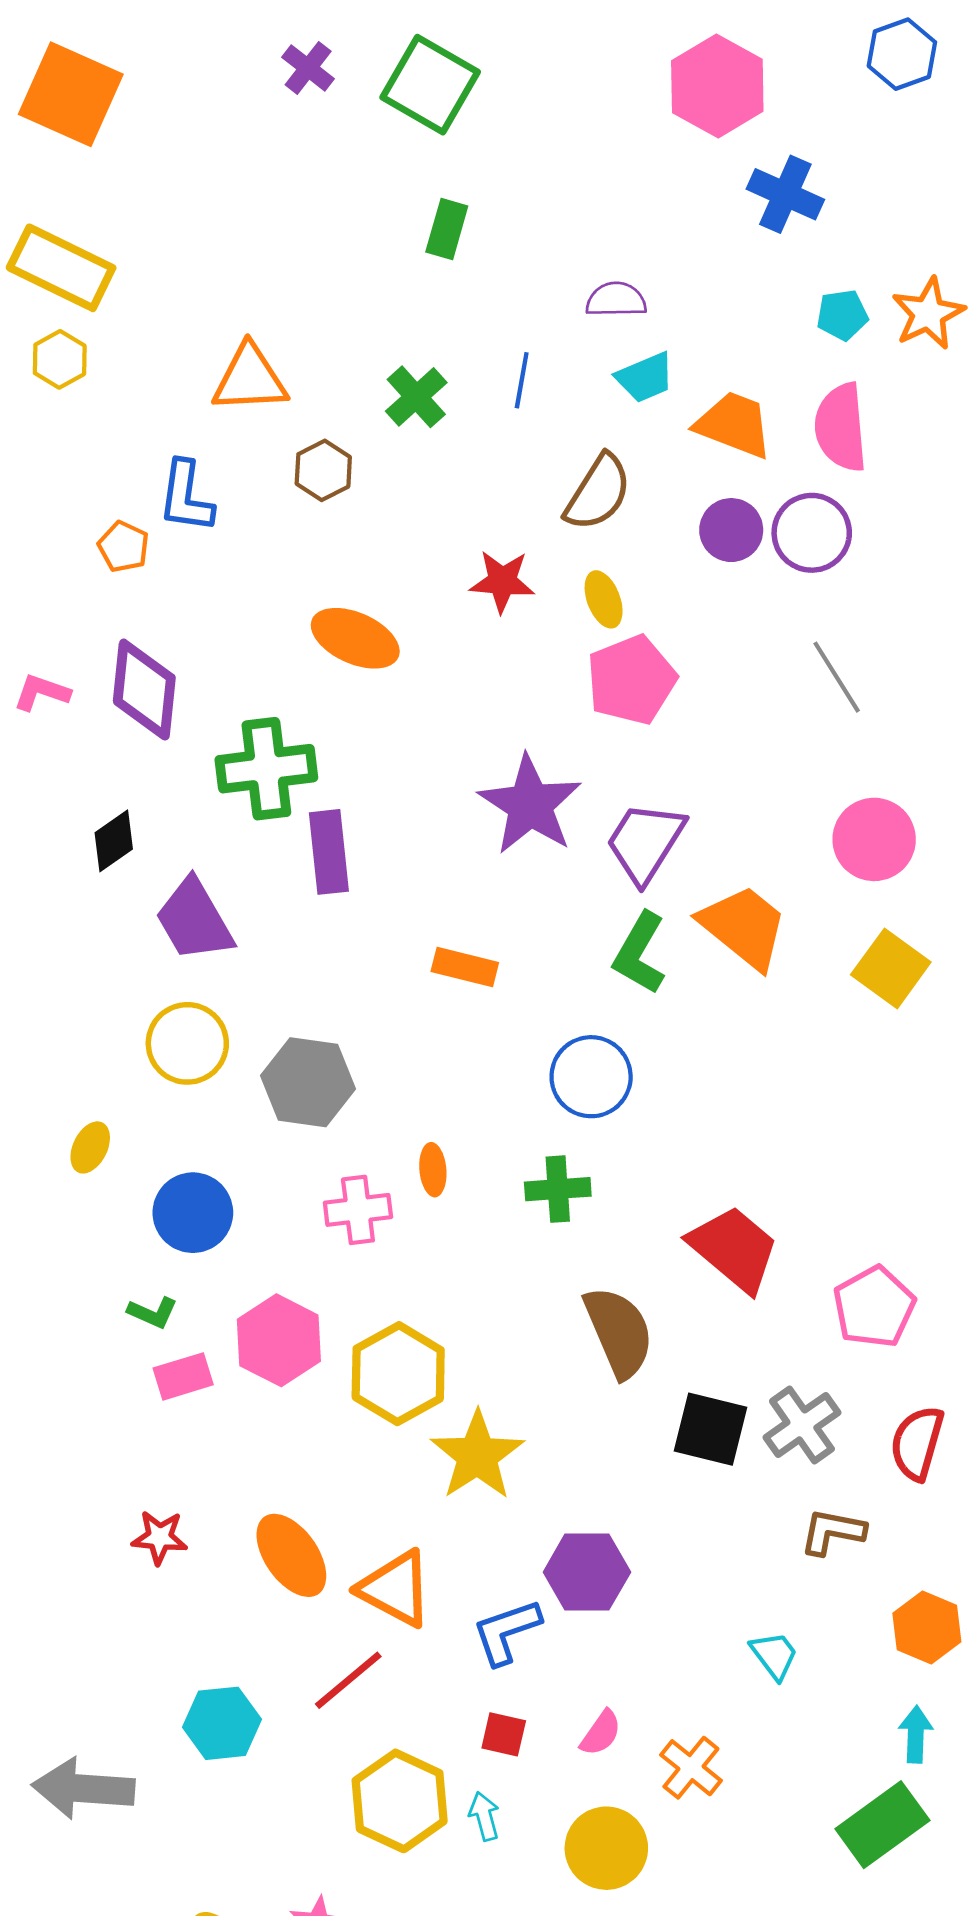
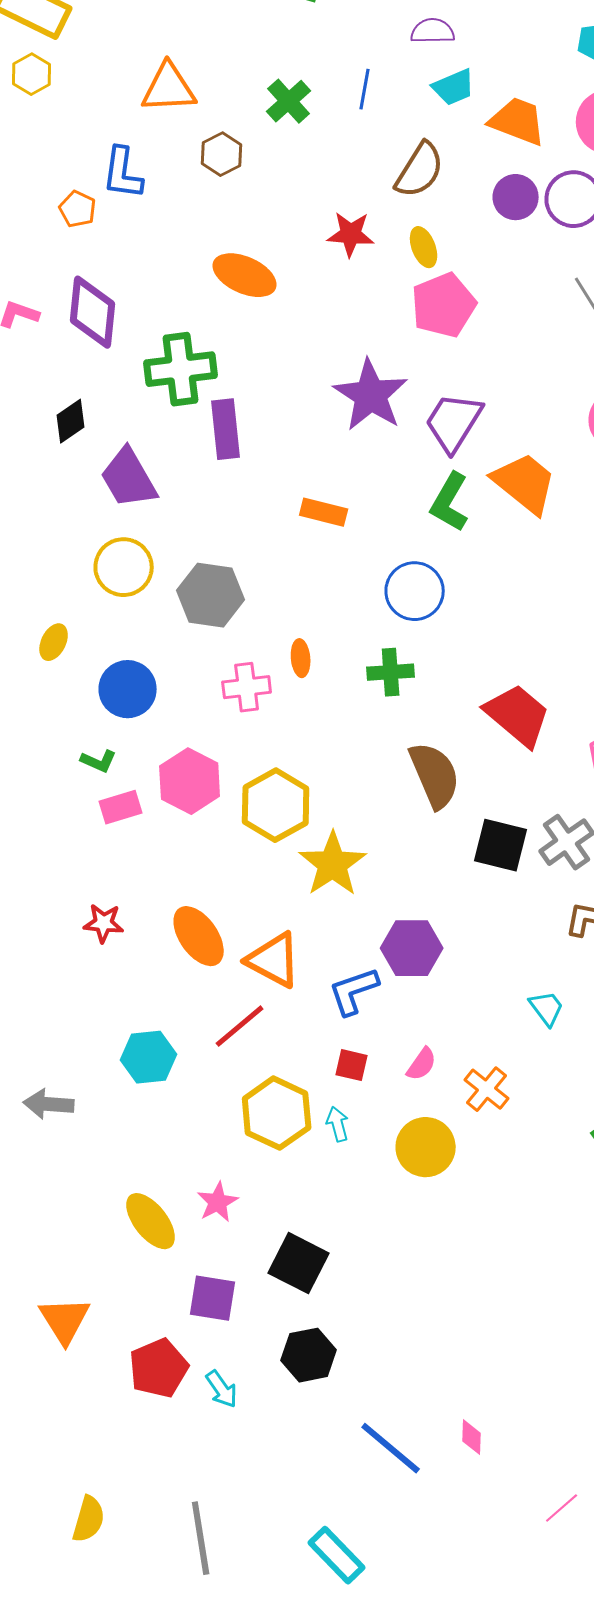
gray arrow: (83, 1788) -> (49, 1104), size x0.7

